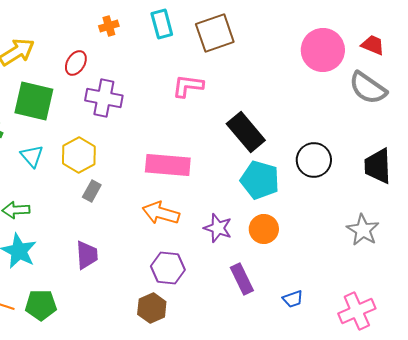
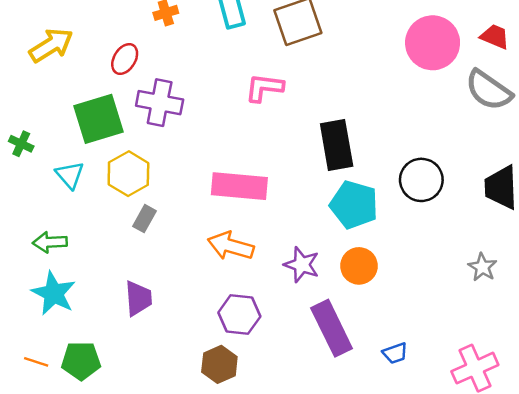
green square: (34, 101) -> (98, 119), moved, turned -30
black rectangle: (246, 132) -> (337, 145), turned 30
gray star: (363, 230) -> (482, 267), size x0.7
purple rectangle: (242, 279) -> (332, 328), size x1.4

